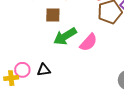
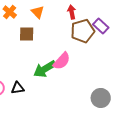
green arrow: (65, 36) -> (45, 69), moved

